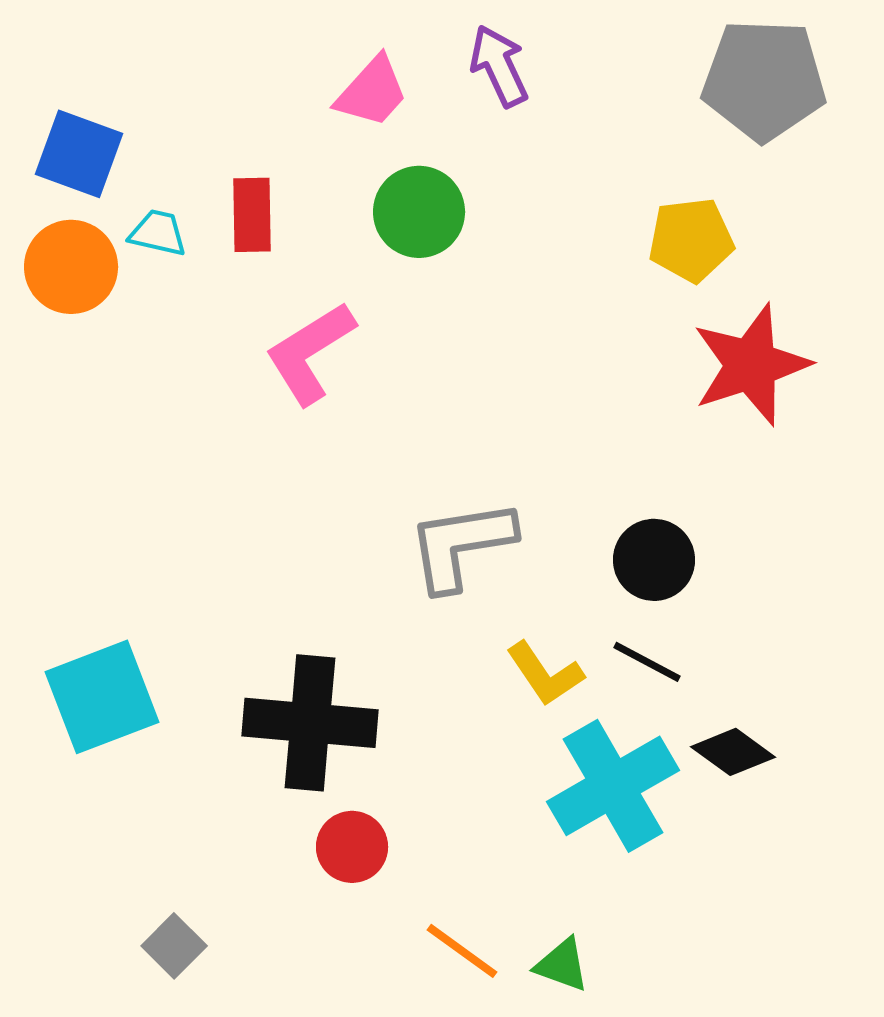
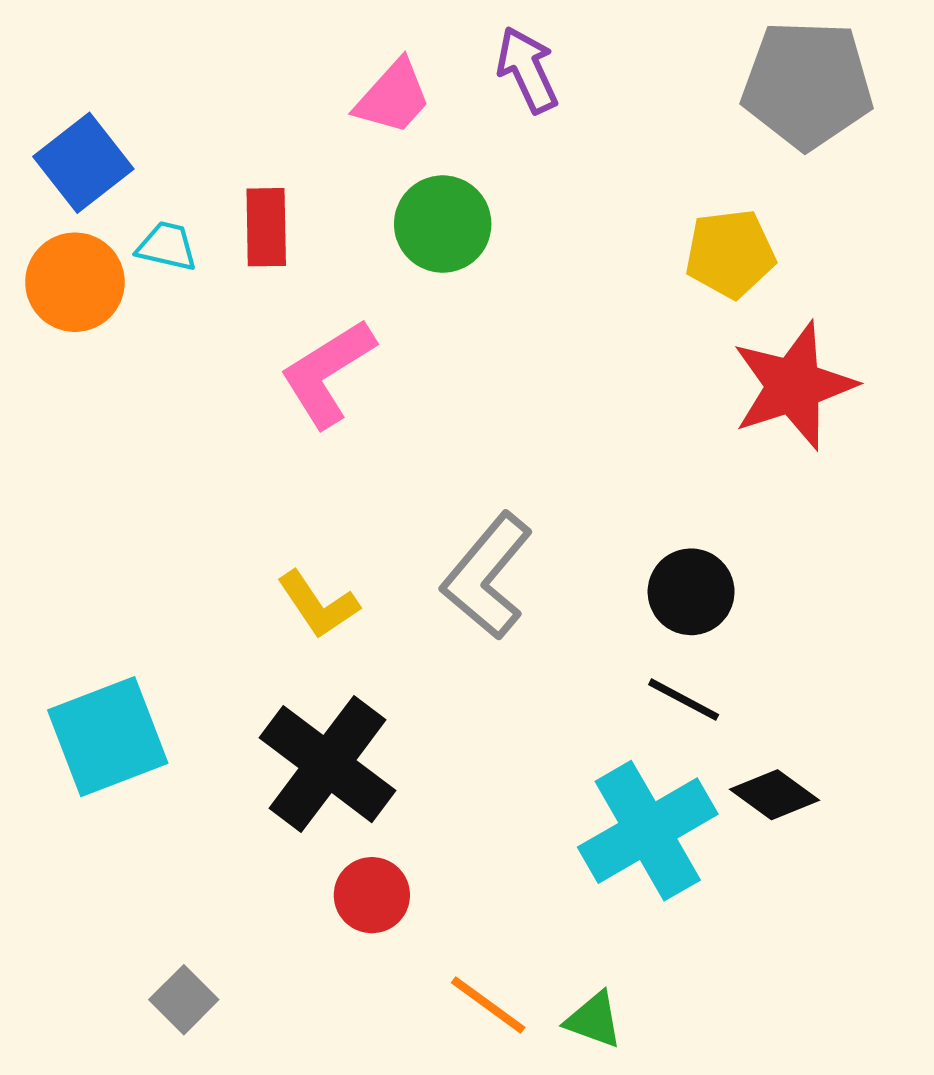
blue square: (79, 154) -> (83, 163), turned 32
gray L-shape: (461, 545) -> (487, 576), turned -41
yellow L-shape: (545, 674) -> (318, 604), moved
black cross: (310, 723) -> (328, 764), turned 32

